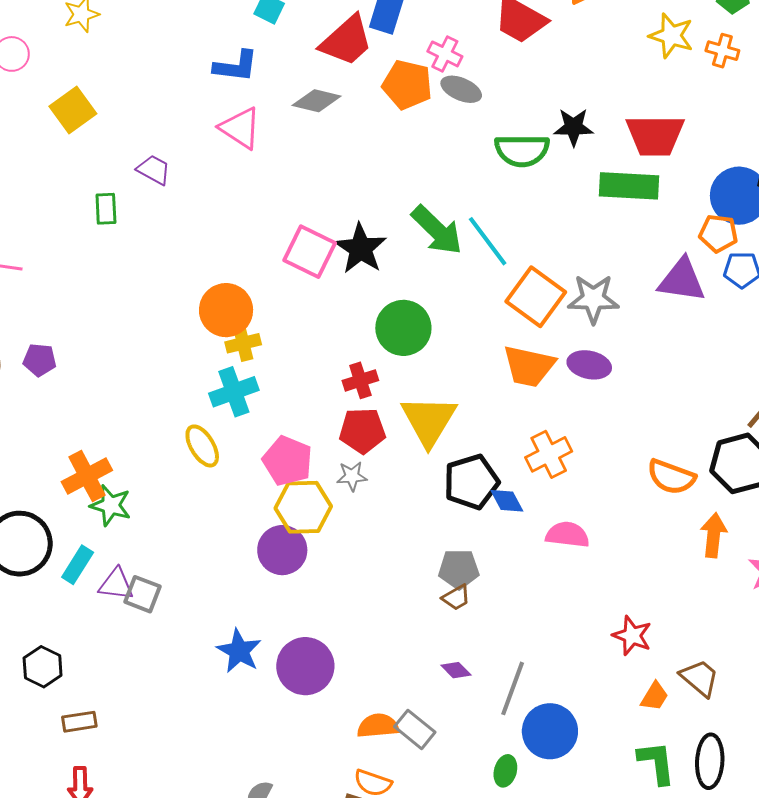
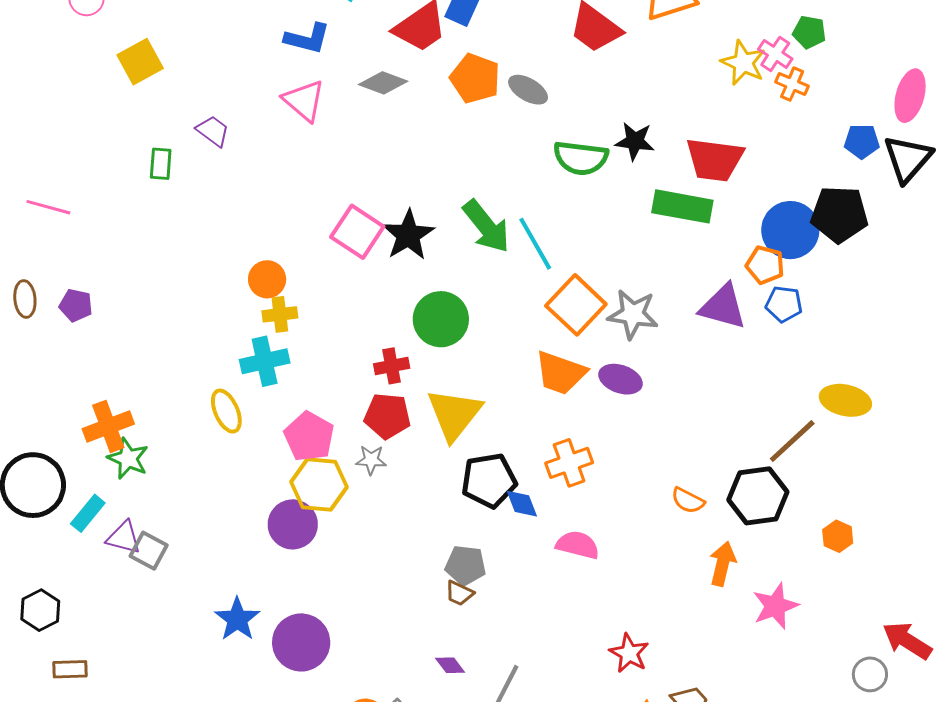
pink cross: (445, 54) -> (775, 54), moved
orange circle: (226, 310) -> (267, 279), size x0.7
orange semicircle: (671, 477) -> (688, 500), size x0.7
brown trapezoid: (456, 598) -> (459, 593), turned 48

